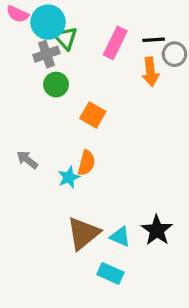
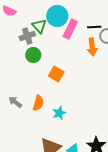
cyan circle: (48, 22) -> (57, 16), moved
orange semicircle: (86, 163) -> (38, 103), moved
cyan star: (69, 177) -> (59, 113), moved

